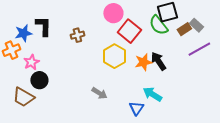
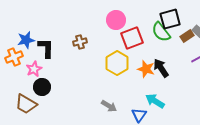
black L-shape: (43, 26) -> (46, 48), moved
red square: (129, 31) -> (132, 38), turned 30
orange star: (143, 62) -> (146, 69), turned 30
gray arrow: (99, 93) -> (109, 106), moved

